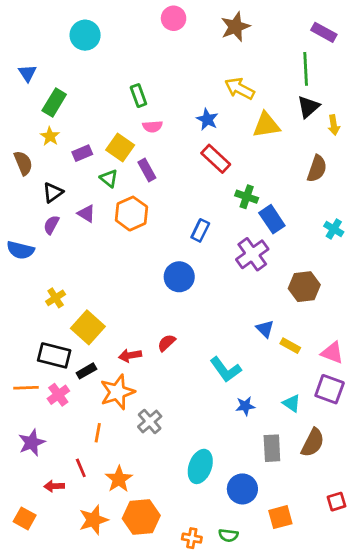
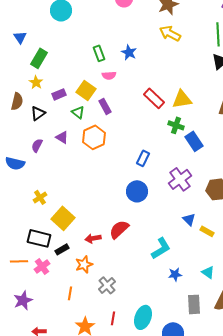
yellow arrow: (240, 89) -> (170, 33), moved
blue star: (207, 119) -> (129, 52), moved
yellow triangle: (266, 125) -> (182, 99), moved
brown semicircle: (23, 163) -> (17, 101), turned 36
black triangle: (53, 192) -> (38, 113), moved
blue rectangle: (200, 230) -> (143, 158), moved
purple cross: (252, 254) -> (180, 179), moved
blue circle: (179, 277) -> (137, 191), moved
red semicircle: (167, 343) -> (119, 229), size x1.5
cyan L-shape: (226, 370) -> (161, 248), turned -85
orange star: (117, 392) -> (84, 264), size x0.7
red line: (81, 468) -> (113, 318), moved, turned 32

